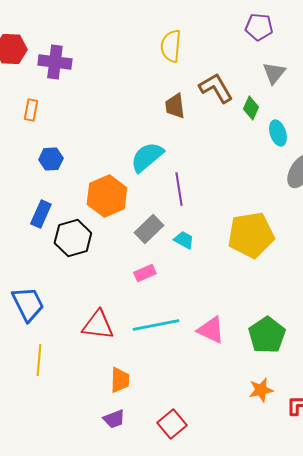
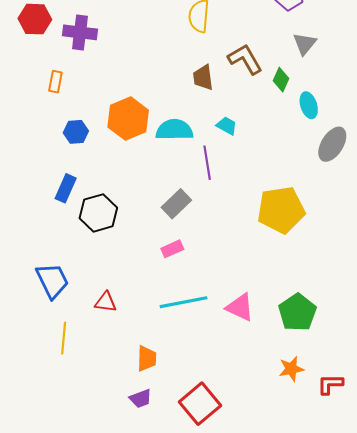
cyan semicircle: (147, 157) -> (174, 130), turned 39
orange hexagon: (107, 196) -> (128, 119), moved
cyan trapezoid: (184, 240) -> (227, 126), moved
red triangle: (98, 325) -> (106, 302), moved, size x0.7
red square: (172, 424) -> (200, 404), size x1.4

